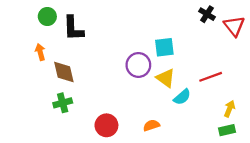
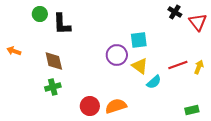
orange arrow: (40, 52) -> (14, 51), moved, turned -56
yellow arrow: (229, 109) -> (199, 67), moved
orange semicircle: (151, 125) -> (116, 106), moved, size x1.5

